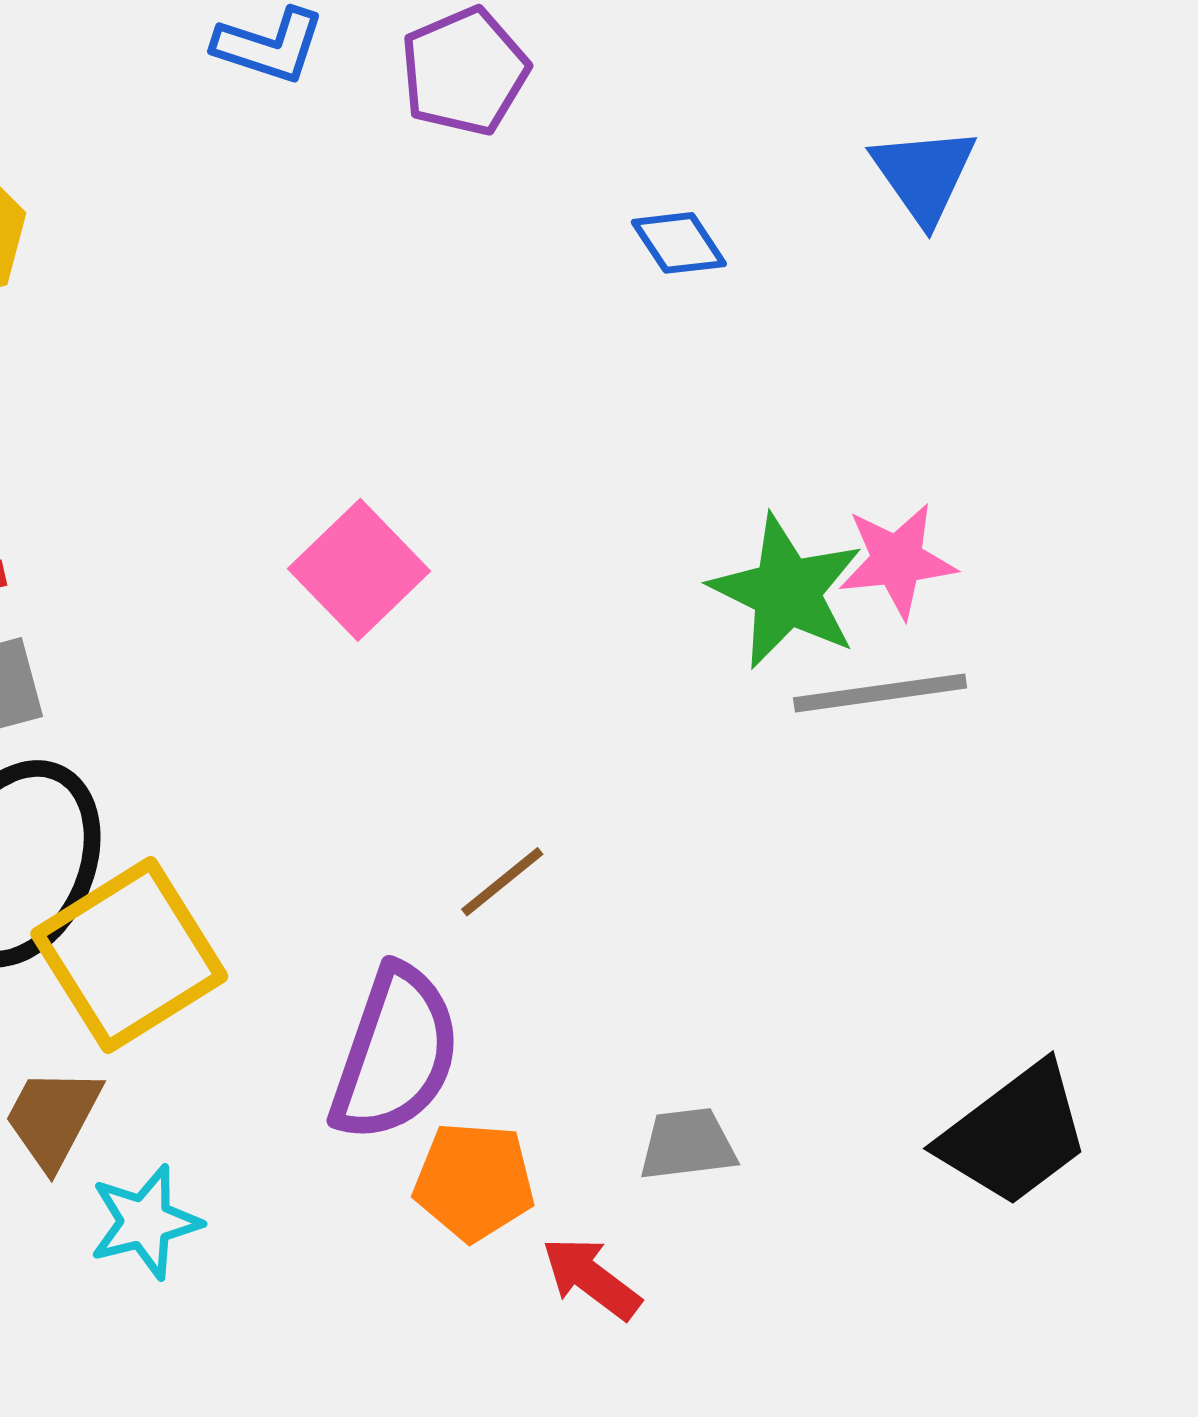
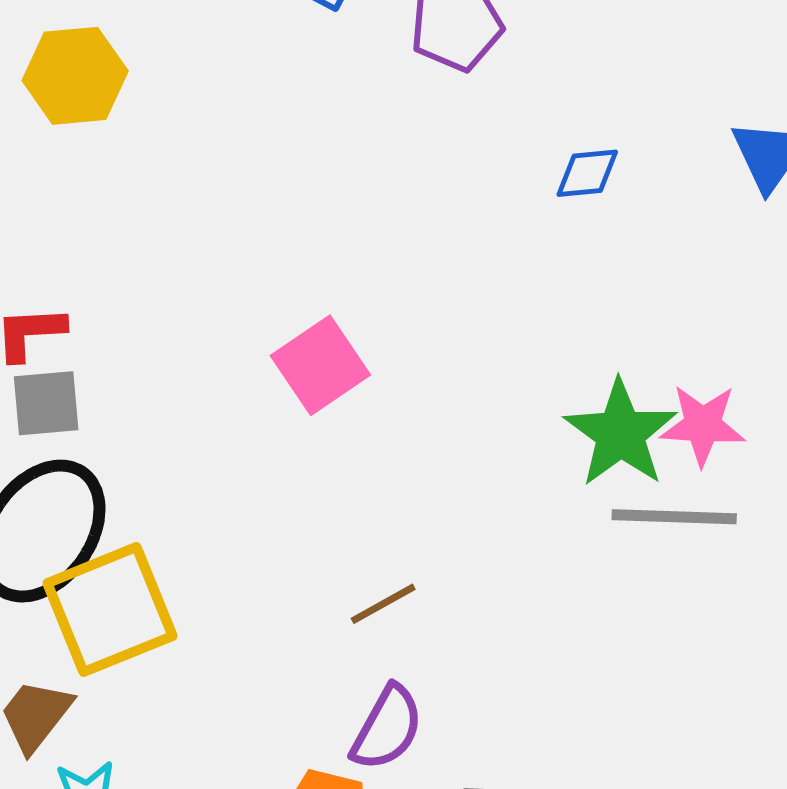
blue diamond: (679, 243) -> (587, 173), turned -72
purple semicircle: (395, 1053) -> (387, 728), moved, size x0.7

